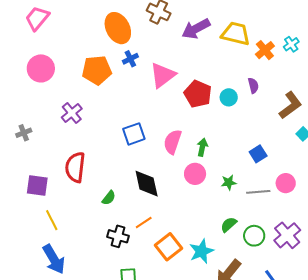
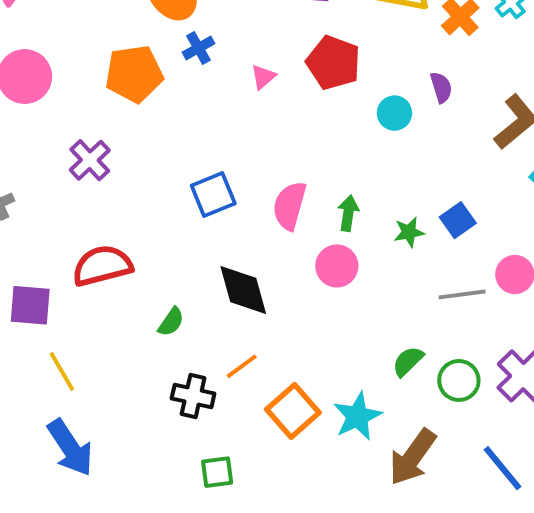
pink triangle: (163, 75) -> (263, 77), size x0.5
red pentagon: (198, 94) -> (333, 63), moved
red semicircle: (75, 167) -> (102, 266), turned 72
green star: (229, 182) -> (409, 232), moved

